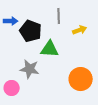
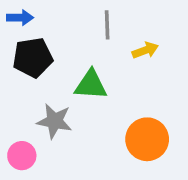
blue arrow: (11, 21) -> (20, 18), moved
black pentagon: (31, 31) -> (33, 58), moved, turned -30

